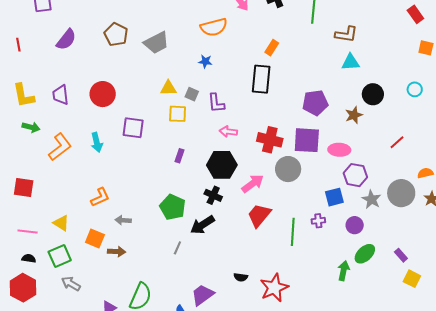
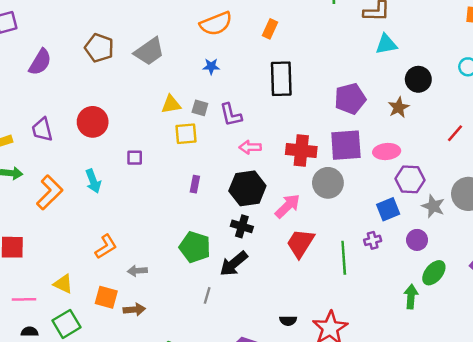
orange rectangle: (272, 48) -> (270, 29), moved
purple square: (133, 128) -> (135, 158), size x0.6

